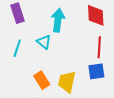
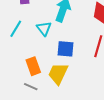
blue square: (96, 71) -> (65, 49), moved

